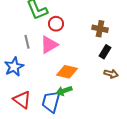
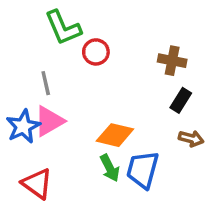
pink triangle: (49, 45) -> (49, 121), moved
green arrow: (64, 91) -> (110, 168), turned -98
blue trapezoid: (51, 102) -> (143, 170), moved

